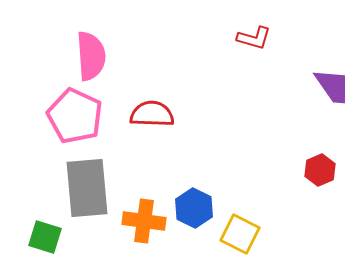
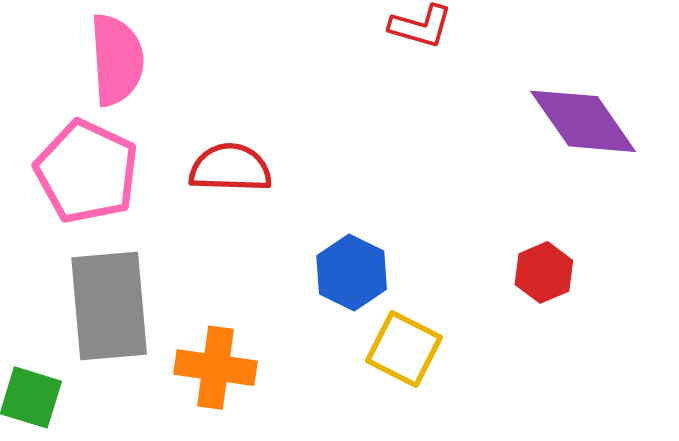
blue hexagon: (194, 208) -> (352, 272), moved
yellow square: (240, 234) -> (404, 349), moved

